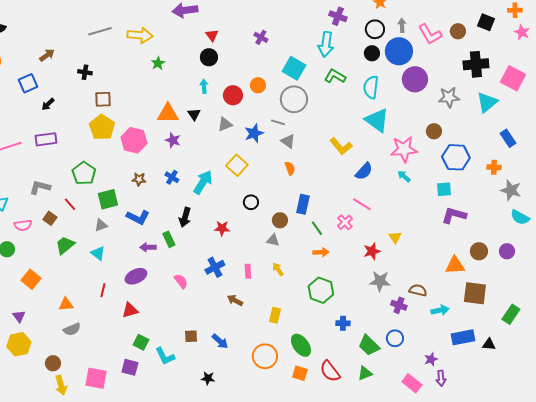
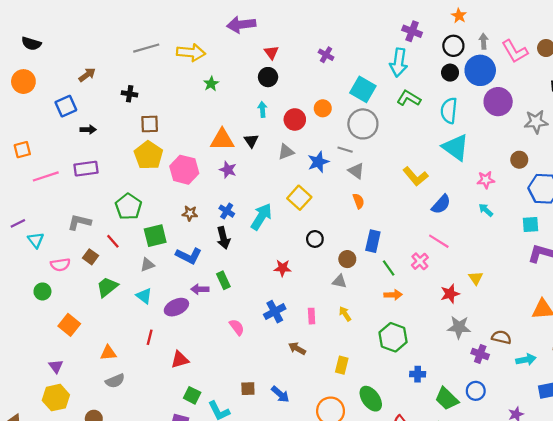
black arrow: (48, 104) -> (88, 130), turned -136
pink star: (404, 149) -> (486, 180), size x0.6
black arrow: (185, 217) -> (223, 238), moved, turned -30
purple ellipse: (136, 276) -> (176, 307), moved

